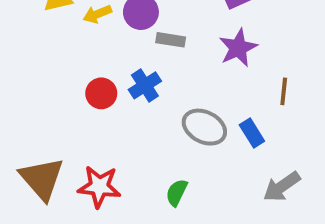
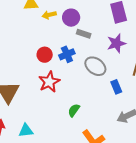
gray ellipse: (204, 127) -> (95, 66), moved
red star: (99, 187) -> (49, 82), moved, turned 30

